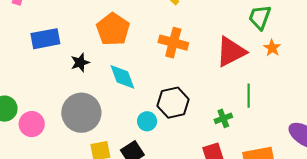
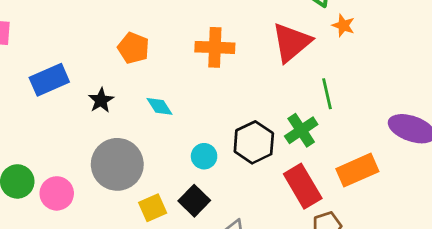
orange pentagon: (113, 29) -> (133, 48), size x0.7
cyan diamond: (122, 77) -> (159, 106), size x0.7
black hexagon: (173, 103) -> (254, 142), moved
green cross: (223, 118) -> (301, 130), size x1.4

